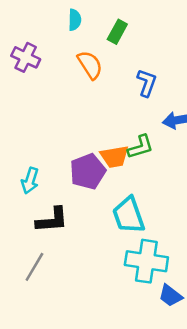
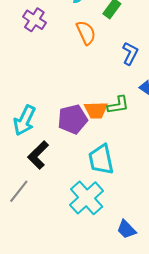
cyan arrow: (30, 181) -> (25, 120), size x1.4
black L-shape: (52, 220) -> (38, 155), turned 132
cyan cross: (146, 261) -> (87, 198), moved, turned 32

